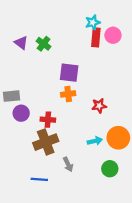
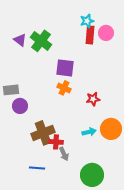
green cross: (44, 44) -> (41, 41), size x1.5
orange cross: (68, 94) -> (64, 88), turned 32
red cross: (48, 120) -> (56, 142), moved
green circle: (110, 169) -> (92, 175), moved, size x1.5

